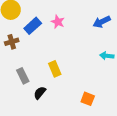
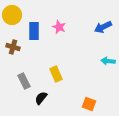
blue rectangle: (33, 26) -> (34, 31), turned -48
brown cross: (12, 42) -> (13, 47), turned 32

